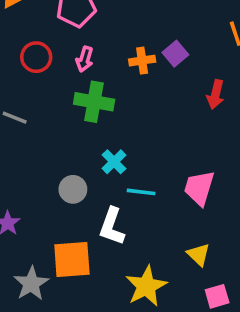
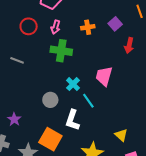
purple square: (175, 54) -> (115, 24), moved
pink trapezoid: (199, 188) -> (104, 76), moved
cyan line: (141, 192) -> (88, 101), turned 49
orange square: (72, 259) -> (50, 139), turned 35

